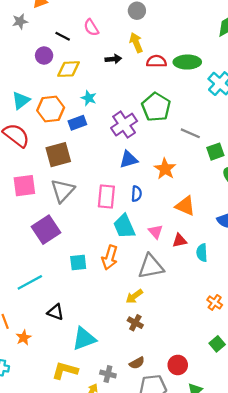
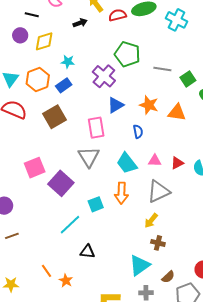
pink square: (24, 186) -> (35, 168), moved
gray triangle: (63, 191) -> (89, 157), moved
blue semicircle: (137, 194) -> (138, 132), moved
pink rectangle: (106, 196) -> (96, 128), moved
orange triangle: (185, 206) -> (177, 113), moved
pink triangle: (155, 232) -> (155, 161), turned -32
cyan line: (30, 282) -> (70, 225), moved
cyan triangle: (84, 339) -> (140, 265), moved

